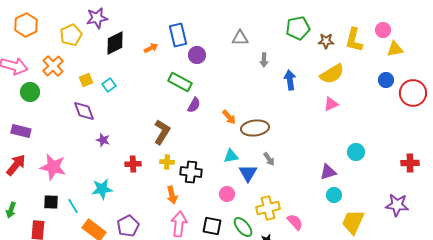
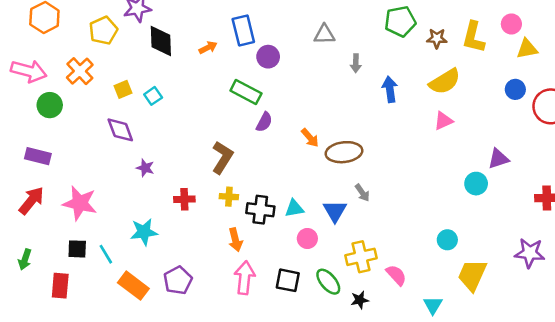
black diamond: (115, 43) -> (161, 41), turned -65
cyan triangle: (231, 156) -> (294, 208), moved
purple triangle: (328, 172) -> (498, 159), moved

